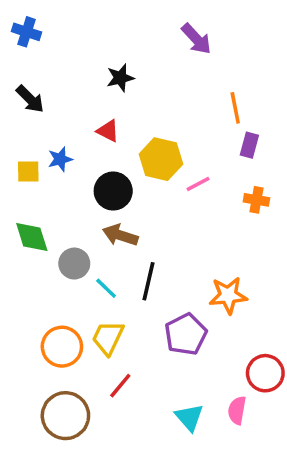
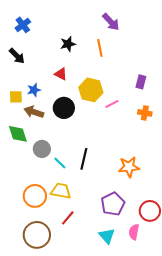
blue cross: (27, 32) -> (23, 25), moved, turned 35
orange line: (235, 108) -> (100, 48), moved
brown arrow: (120, 235) -> (34, 112), moved
purple pentagon: (186, 334) -> (113, 204), moved
yellow trapezoid: (108, 338) -> (61, 191), turned 75

